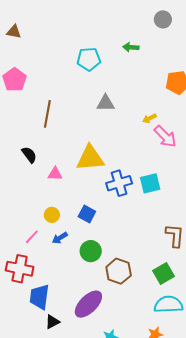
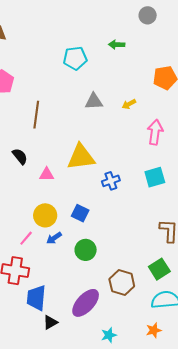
yellow arrow: (149, 118) -> (129, 104), moved
pink arrow: (165, 136) -> (155, 132), turned -125
blue cross: (119, 183) -> (111, 181), size x0.7
cyan square: (150, 183) -> (155, 177), moved
yellow circle: (52, 215) -> (45, 215), size x1.5
brown hexagon: (119, 271) -> (122, 283), moved

